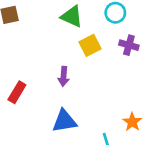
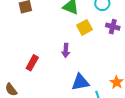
blue triangle: (64, 121) -> (80, 82), moved

